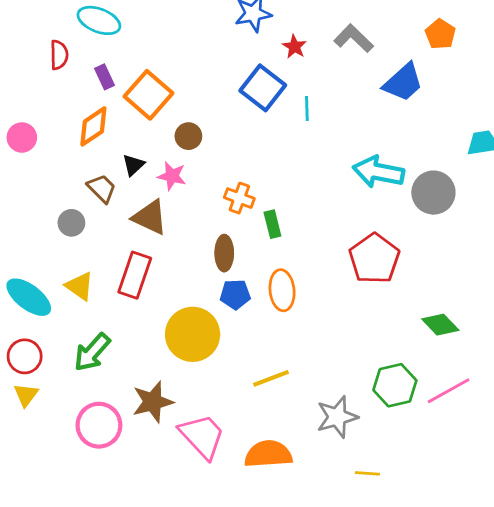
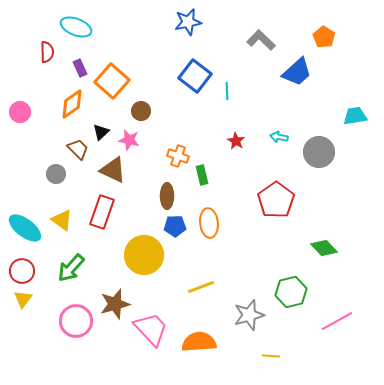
red star: (294, 47) -> (236, 141), moved
cyan arrow: (378, 172) -> (279, 137), size x0.5
pink line: (449, 391) -> (337, 321), moved

